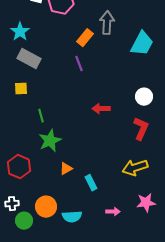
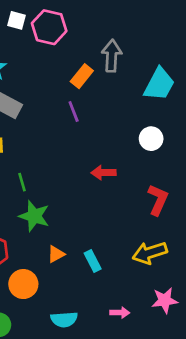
white circle: (144, 97) -> (151, 139), moved
green star: (50, 141) -> (34, 216), turned -30
cyan rectangle: (91, 183) -> (93, 261), moved
orange circle: (46, 207) -> (23, 284), moved

